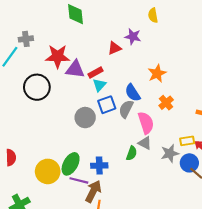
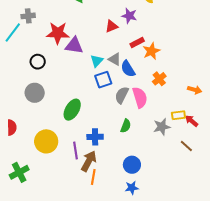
red rectangle: (96, 72) -> (137, 43), moved
black circle: (37, 87) -> (38, 62), size x0.6
gray semicircle: (126, 109) -> (122, 95), moved
gray circle: (85, 118) -> (35, 93), moved
gray triangle: (145, 143) -> (115, 59), moved
blue circle: (189, 163) -> (132, 165), moved
green ellipse: (71, 164) -> (72, 110), moved
purple line: (79, 180) -> (75, 151), turned 66

